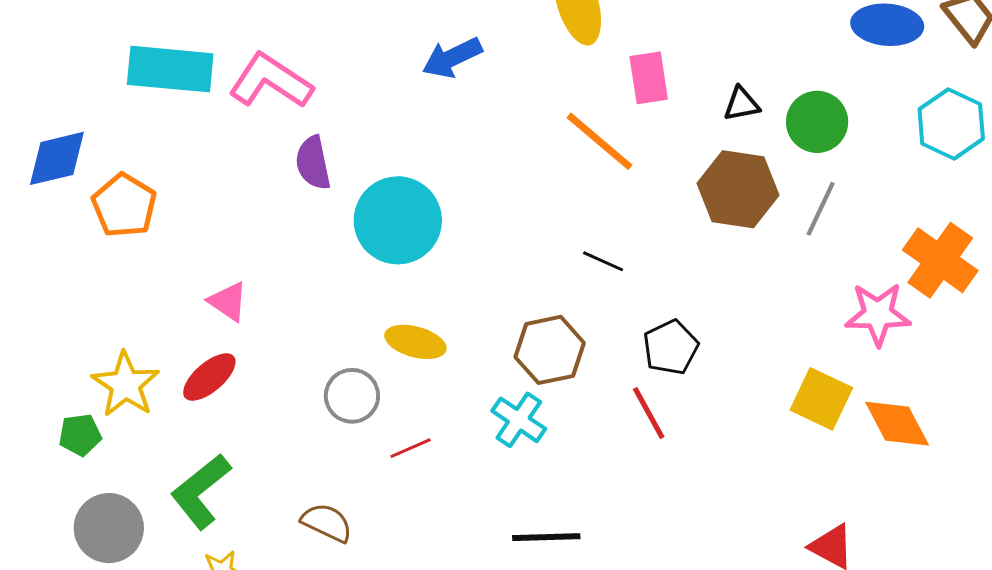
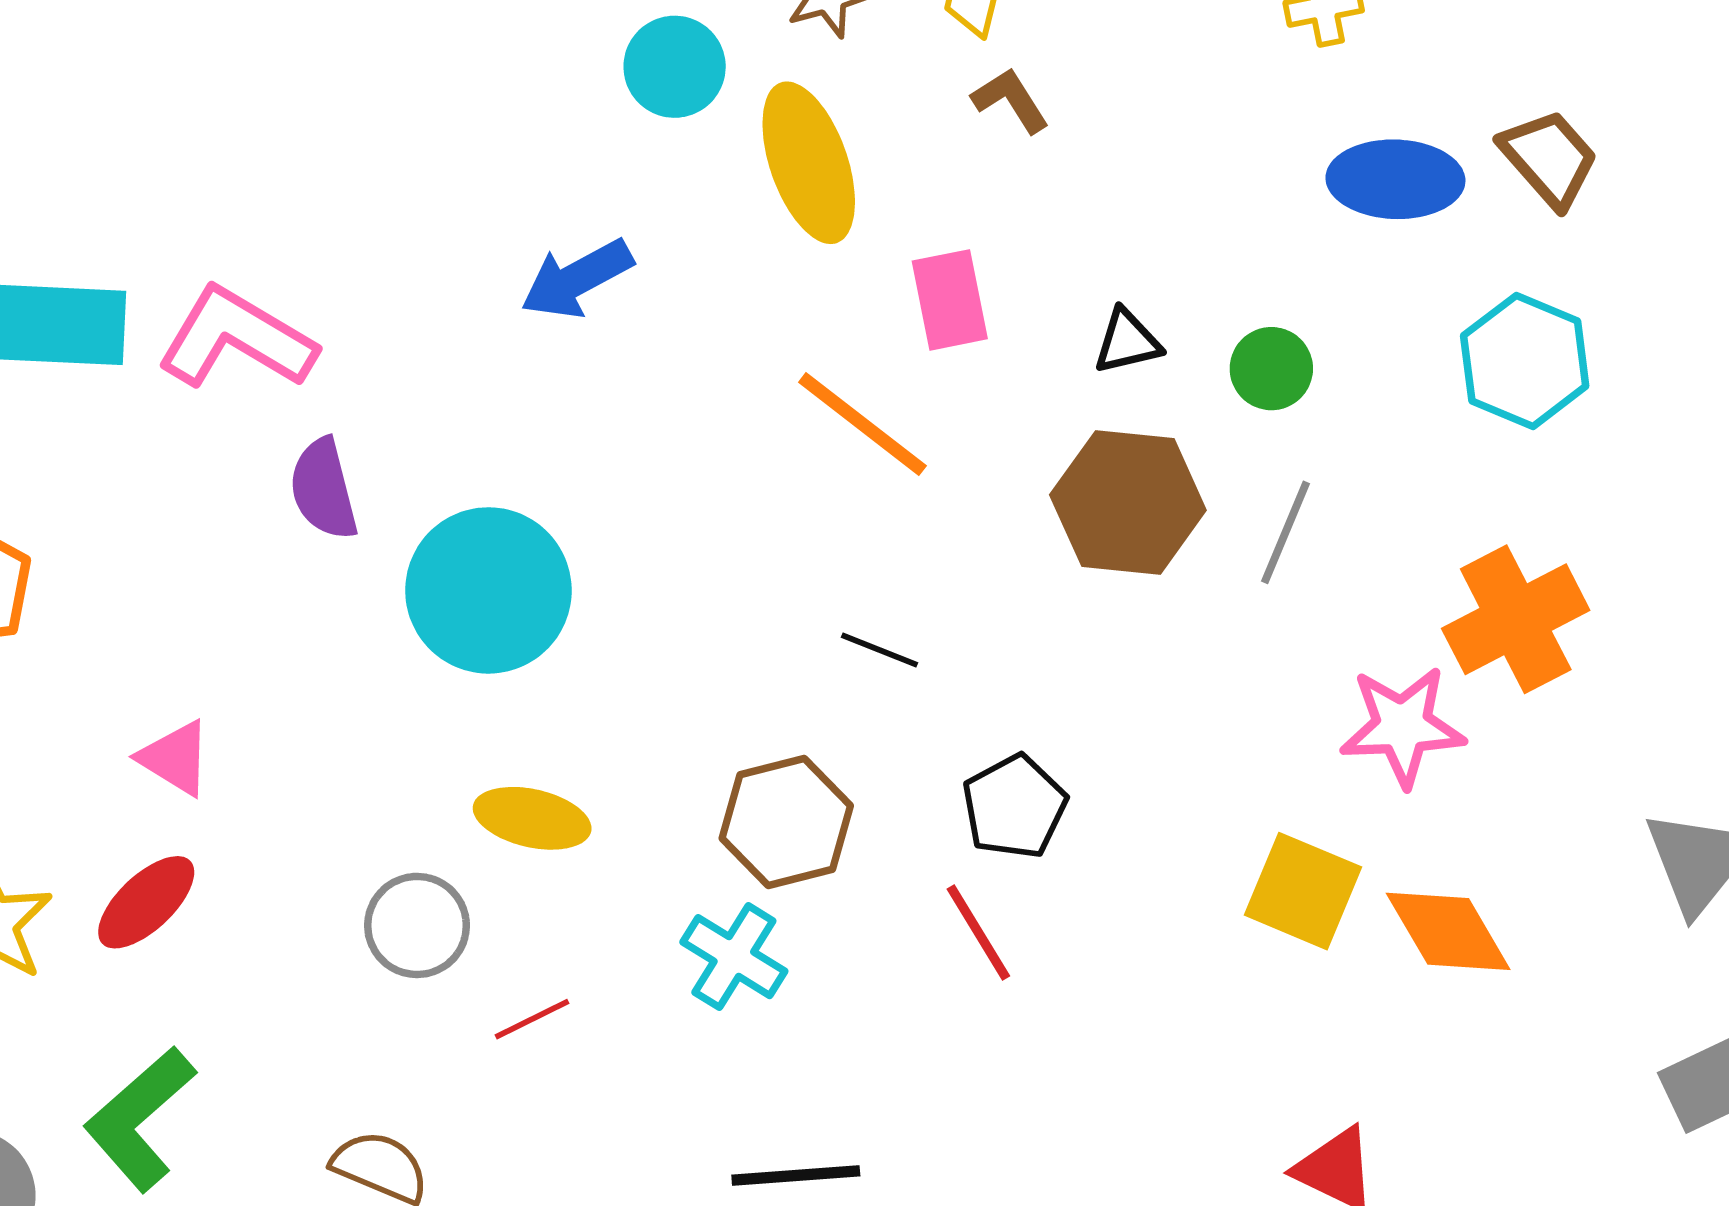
green circle: (817, 122) -> (1271, 369), size x0.7
orange cross: (940, 260) -> (1516, 619), turned 30

